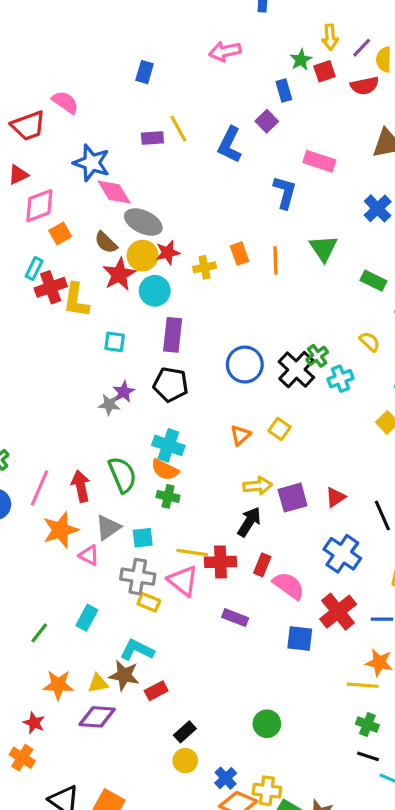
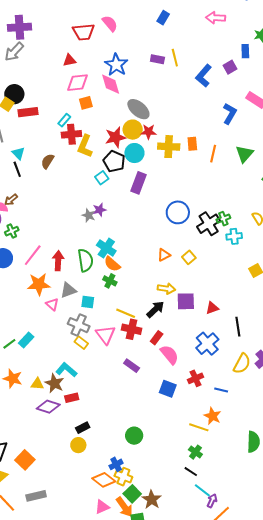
pink diamond: (114, 192) -> (111, 84), moved
brown semicircle: (106, 242) -> (48, 161), moved, turned 63
yellow cross: (204, 267) -> (169, 147), size x1.5
cyan square: (115, 342) -> (102, 178), turned 32
black pentagon: (171, 385) -> (114, 161), moved
cyan cross: (168, 445) -> (106, 248), moved
yellow line: (192, 553) -> (126, 313), moved
red cross: (338, 612) -> (195, 378), size x0.7
cyan rectangle: (87, 618) -> (26, 340), moved
purple diamond: (97, 717) -> (48, 407), moved
blue cross: (226, 778) -> (116, 464), moved

